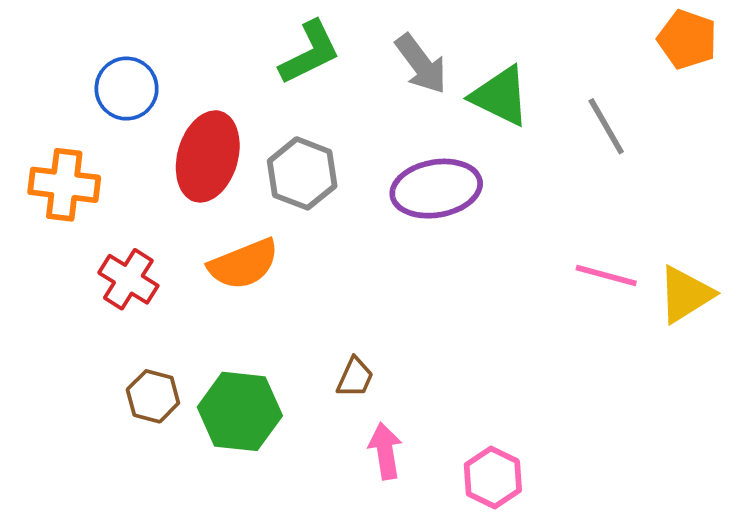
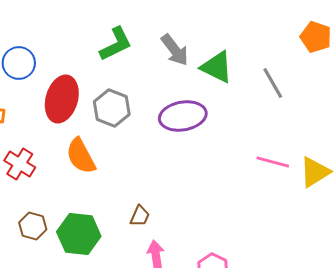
orange semicircle: (244, 264) -> (81, 156), turned 84

